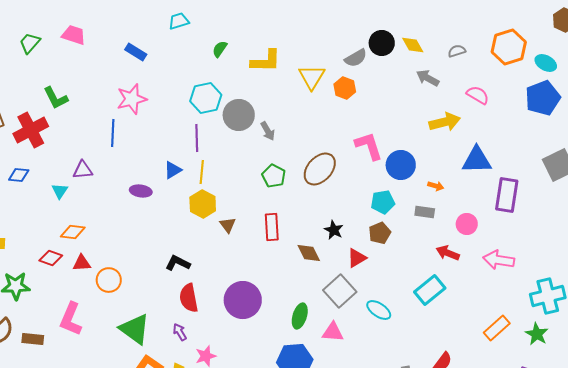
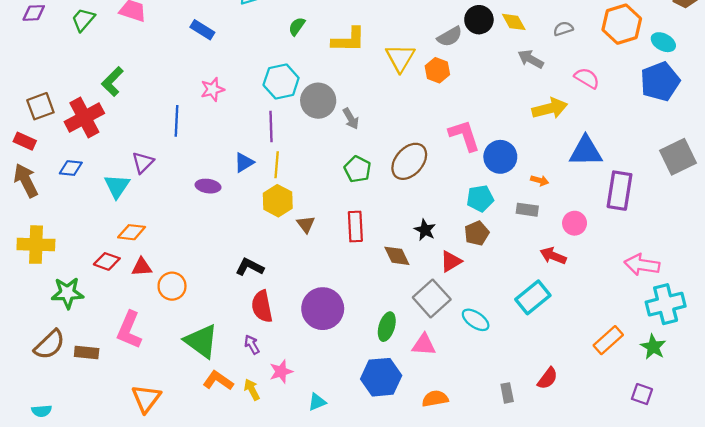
green L-shape: (56, 98) -> (112, 82), turned 72
pink star: (132, 99) -> (212, 89), moved, size x0.7
purple triangle: (83, 170) -> (143, 162), turned -40
cyan triangle: (60, 191) -> (117, 186), size x1.4
pink arrow: (499, 260) -> (642, 265), moved

